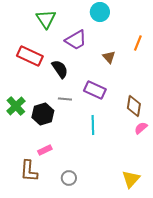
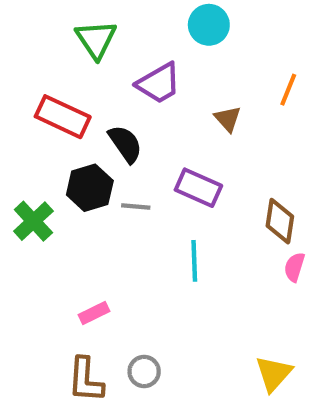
black hexagon: (43, 114) -> (90, 188), moved
pink semicircle: (141, 128) -> (294, 267), turned -32
brown L-shape: (29, 171) -> (86, 380), moved

